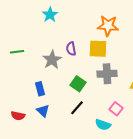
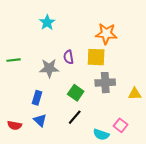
gray star: (52, 60) -> (49, 68), turned 30
blue rectangle: (40, 89) -> (37, 98), turned 32
pink square: (116, 109) -> (121, 125), moved

